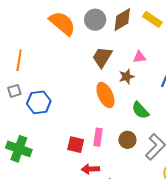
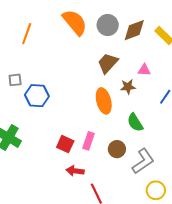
orange line: (19, 60) -> (27, 34), moved

